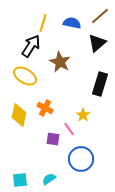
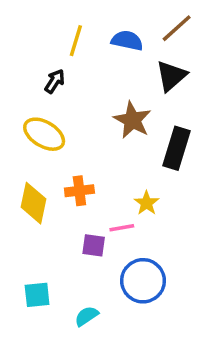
black arrow: (31, 46) -> (55, 81), size x0.6
brown star: (60, 62) -> (132, 120), moved
orange cross: (45, 108) -> (79, 191), turned -35
pink line: (69, 129) -> (122, 228), turned -64
cyan square: (20, 180) -> (37, 295), moved

